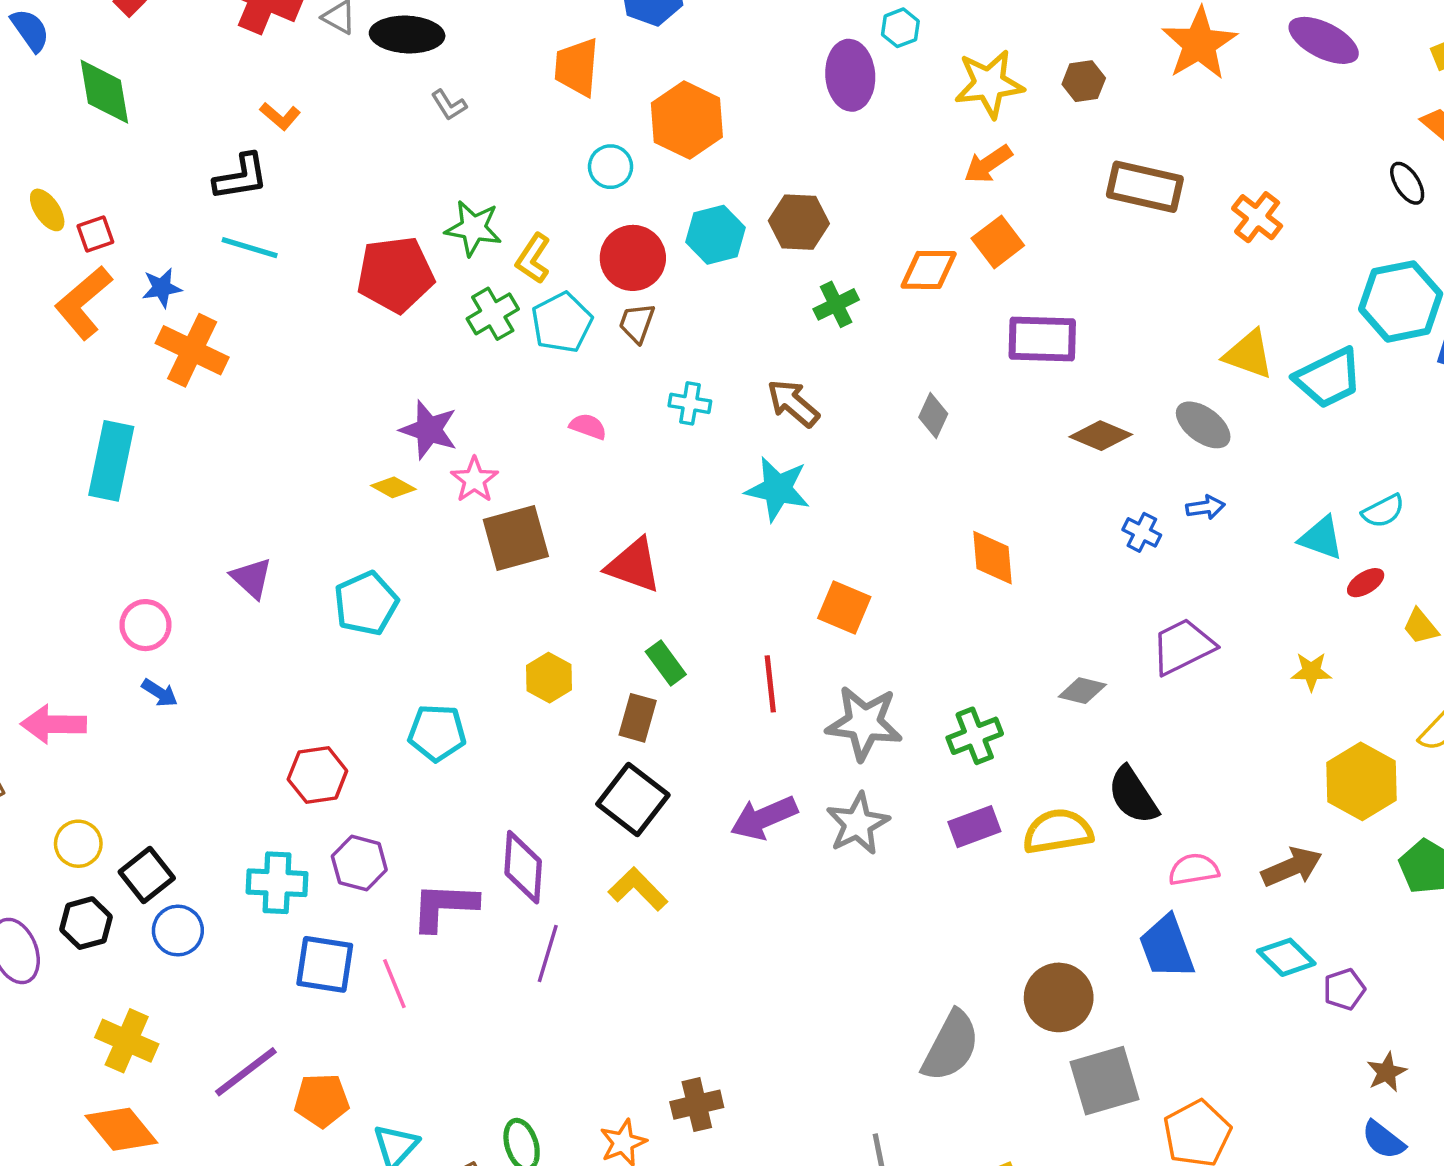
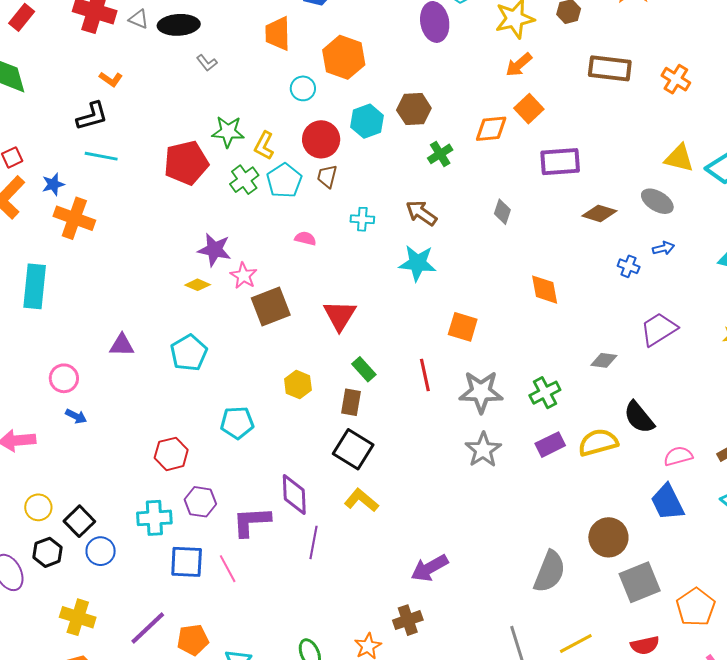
red triangle: (634, 565) -> (340, 315), turned 48
purple triangle: (252, 578) -> (122, 345), turned -36
purple arrow: (764, 818) -> (430, 568), moved

